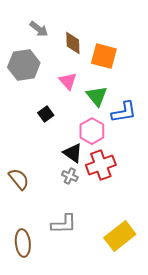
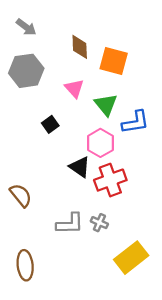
gray arrow: (39, 29) -> (26, 27), moved
gray cross: (70, 176) -> (99, 223), moved
gray L-shape: (64, 224) -> (70, 224), moved

